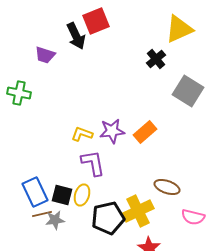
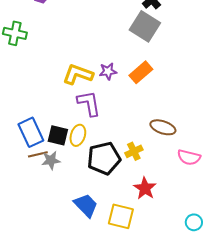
gray square: (188, 91) -> (145, 26), moved
purple star: (112, 131) -> (108, 71), size x0.7
yellow L-shape: (82, 134) -> (78, 74), size x1.4
yellow cross: (138, 211) -> (134, 151), size x0.6

